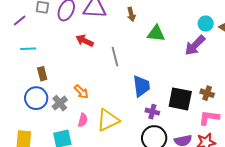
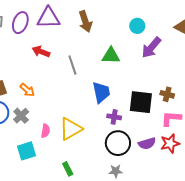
brown arrow: (131, 14) -> (85, 22), size x1.5
cyan circle: (206, 24) -> (137, 26), moved
green triangle: (156, 33) -> (111, 56), moved
orange arrow: (81, 92) -> (27, 90), moved

